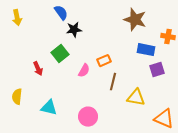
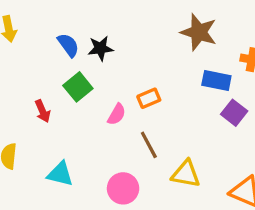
blue semicircle: (61, 13) -> (68, 45), moved
purple square: (157, 70) -> (234, 113), turned -35
brown line: (113, 82) -> (149, 145), moved, turned -42
yellow triangle: (136, 98) -> (186, 174), moved

